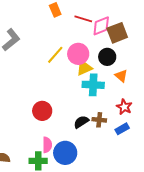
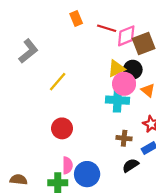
pink circle: (78, 54) -> (124, 84), moved
yellow line: (55, 55) -> (58, 82), moved
yellow triangle: (84, 68) -> (116, 69), moved
black semicircle: (81, 122) -> (131, 165), moved

